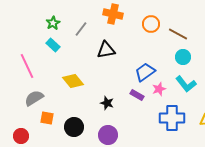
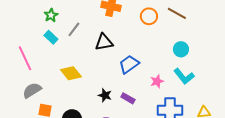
gray line: (81, 29) -> (74, 29), moved
brown line: (178, 34) -> (177, 13), moved
blue trapezoid: (145, 72) -> (129, 64), moved
purple rectangle: (137, 95) -> (128, 98), moved

